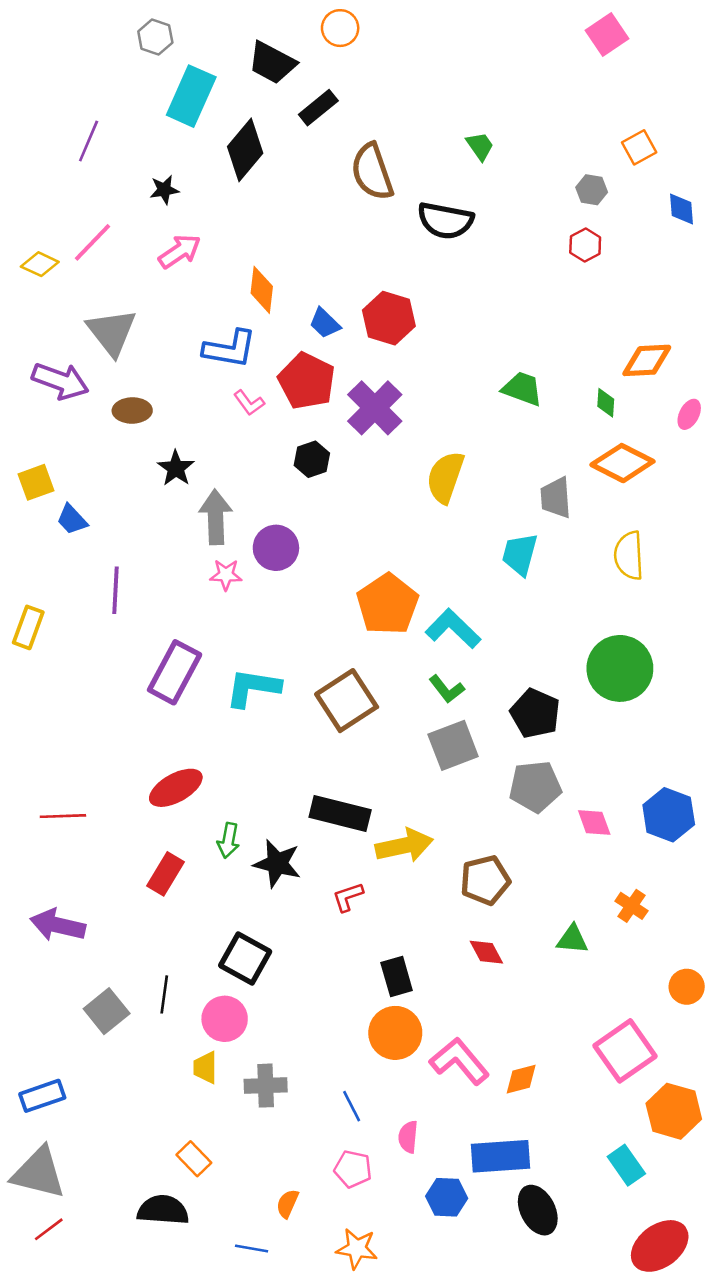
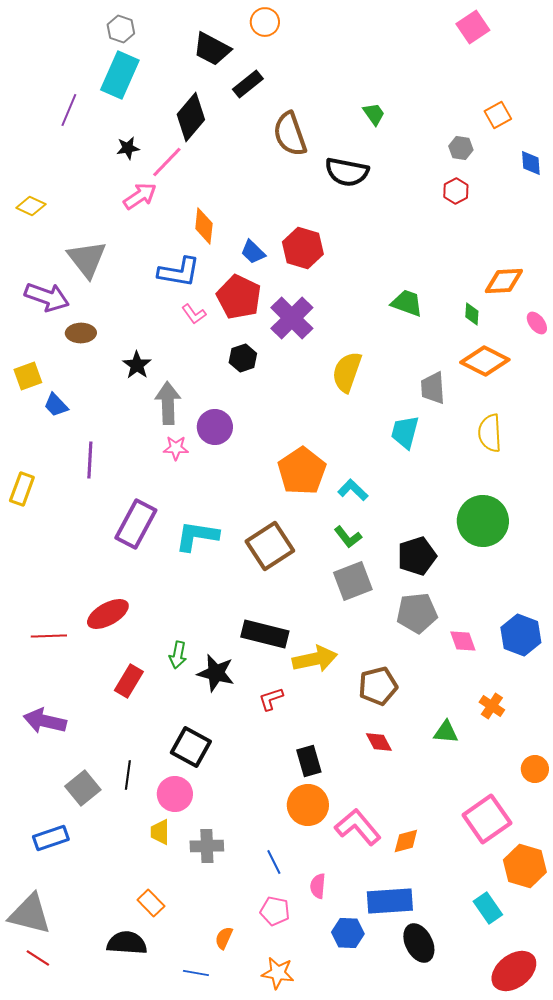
cyan rectangle: (191, 96) -> (120, 75), moved
pink line: (92, 242) -> (167, 162), moved
brown ellipse: (132, 410) -> (81, 333), moved
pink ellipse: (689, 414) -> (537, 323), turned -65
cyan L-shape: (453, 629) -> (353, 490), size x0.7
black pentagon: (535, 713) -> (417, 556), turned 30
red ellipse: (176, 788) -> (108, 614), moved
blue rectangle: (42, 1096) -> (51, 838), moved
red line: (49, 1229) -> (38, 958), turned 70

